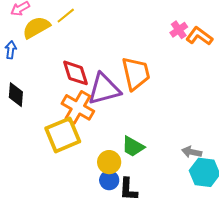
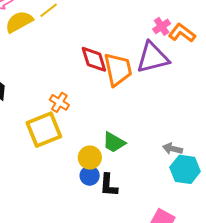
red diamond: (76, 73) -> (94, 59), moved
purple triangle: (104, 89) -> (153, 58), moved
orange cross: (78, 107) -> (59, 102), size x0.6

